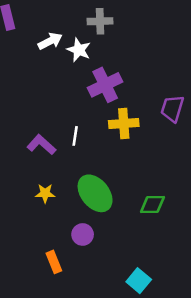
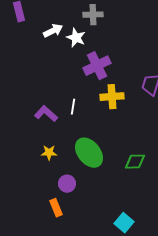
purple circle: (83, 234) -> (67, 184), moved

